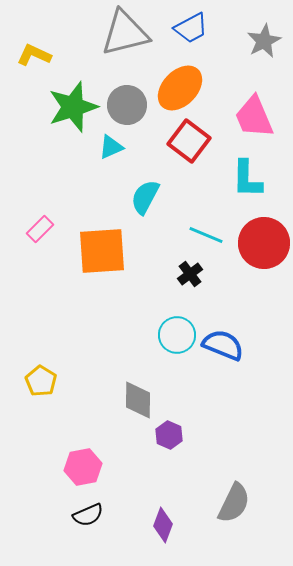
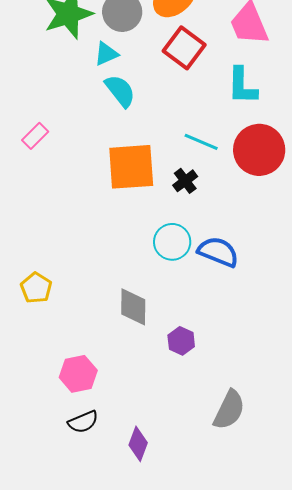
cyan semicircle: (145, 197) -> (120, 91), moved, turned 114
orange square: (102, 251) -> (131, 167), moved
purple hexagon: (169, 435) -> (181, 341), moved
purple diamond: (163, 525) -> (138, 444), moved

